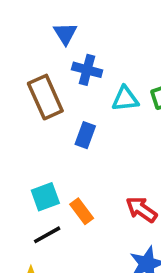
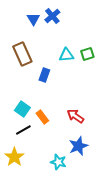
blue cross: (87, 70) -> (52, 16), moved, turned 35
cyan square: (45, 197) -> (22, 109), turned -35

